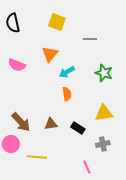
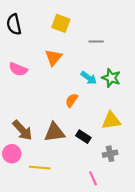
cyan arrow: (67, 72) -> (89, 78), moved, turned -112
orange semicircle: (67, 94) -> (72, 100), turned -136
brown triangle: (51, 124) -> (55, 132), size x1.5

